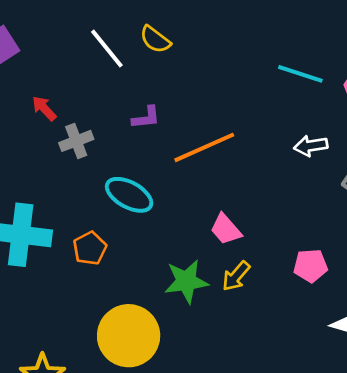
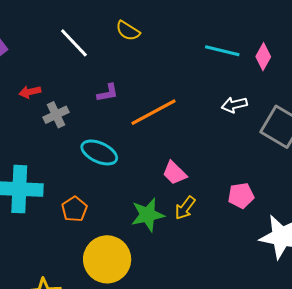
yellow semicircle: (155, 39) -> (128, 31), moved
red arrow: (44, 108) -> (30, 92), turned -55
orange pentagon: (90, 248) -> (74, 209), moved

